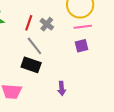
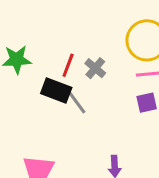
black rectangle: (31, 65) -> (56, 90), moved

